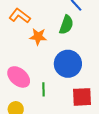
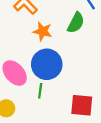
blue circle: (68, 64) -> (47, 64), moved

